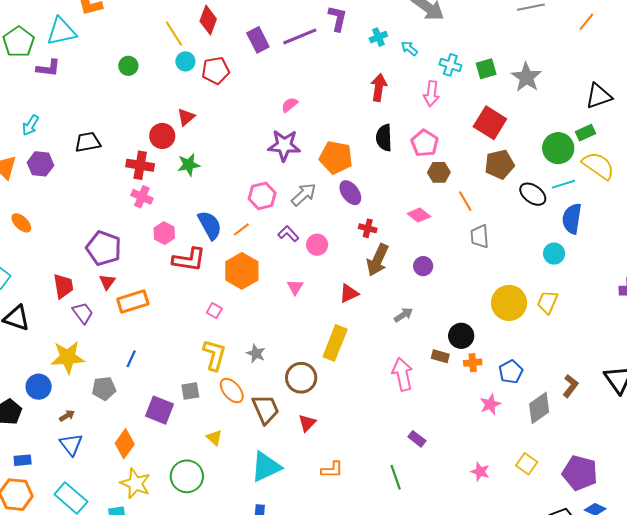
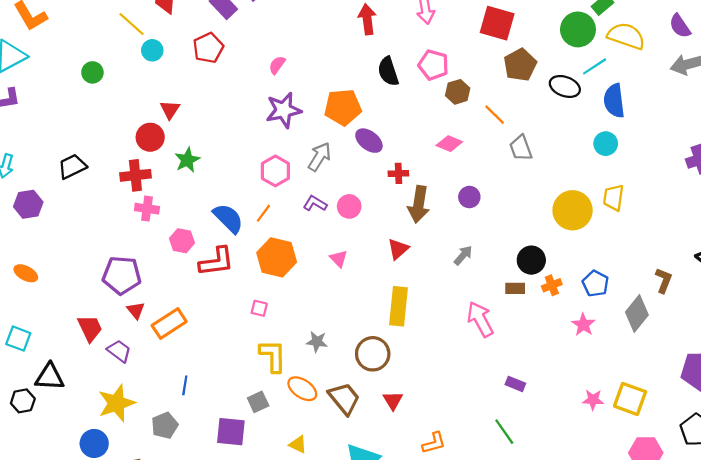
red pentagon: (216, 71) -> (208, 48), moved
yellow square: (527, 464) -> (630, 399), moved, size x1.4

